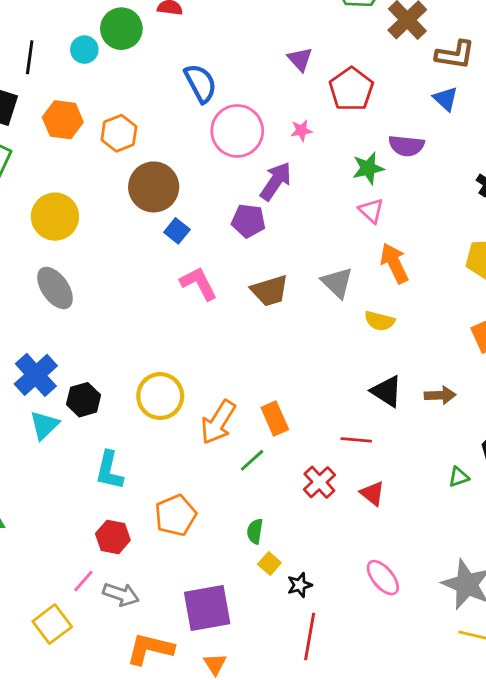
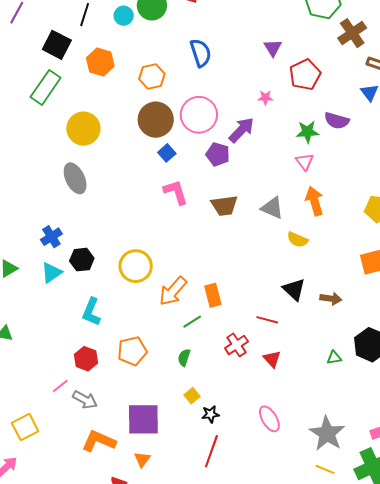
pink circle: (237, 131) -> (199, 115), moved
orange hexagon: (119, 133) -> (152, 76), moved
gray triangle: (337, 283) -> (272, 208), turned -30
blue cross: (36, 375) -> (51, 237), size x0.7
green semicircle: (255, 531) -> (184, 357), moved
yellow square: (52, 624) -> (25, 427), moved

